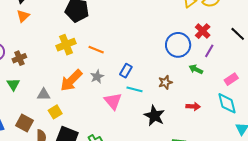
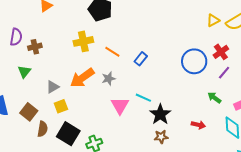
green arrow: (196, 69) -> (214, 98), moved
blue rectangle: (126, 71) -> (141, 59), moved
brown star: (165, 82) -> (161, 137), moved
gray triangle: (44, 94) -> (53, 87), turned -40
black star: (154, 116) -> (160, 114), moved

